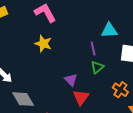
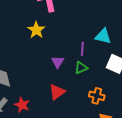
purple triangle: (71, 80) -> (58, 62), moved
orange cross: (120, 90) -> (97, 96), turned -35

